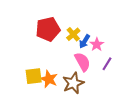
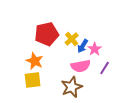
pink semicircle: (82, 62) -> (81, 66), turned 108
orange star: (49, 79) -> (35, 61), moved

